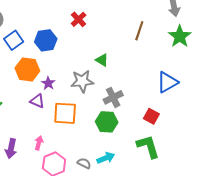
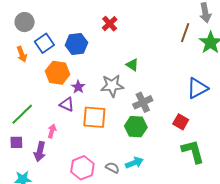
brown line: (139, 31) -> (185, 33), moved
pink arrow: (39, 143) -> (52, 131), moved
green L-shape: (148, 146) -> (193, 151), moved

